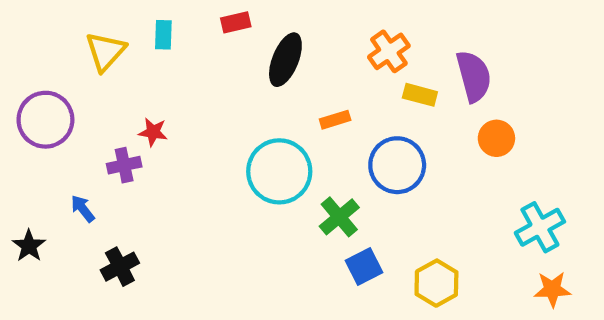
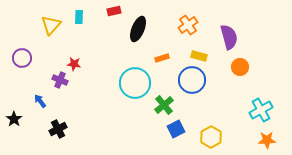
yellow rectangle: (420, 95) -> (199, 56), moved
purple circle: (45, 120) -> (22, 58), size x0.7
purple cross: (124, 165) -> (60, 80), turned 35

